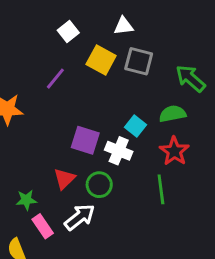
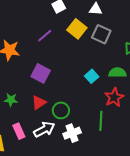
purple square: (85, 140) -> (41, 73), moved
white cross: (119, 151) -> (72, 133), moved, turned 36
green star: (26, 200) -> (11, 100), moved

